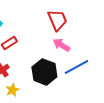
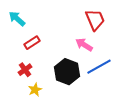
red trapezoid: (57, 20) -> (95, 20), moved

